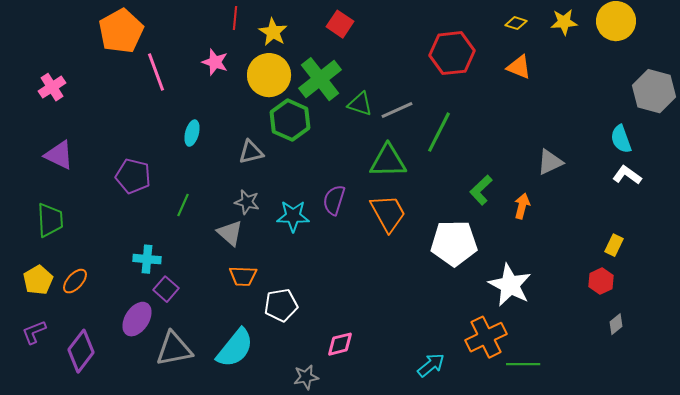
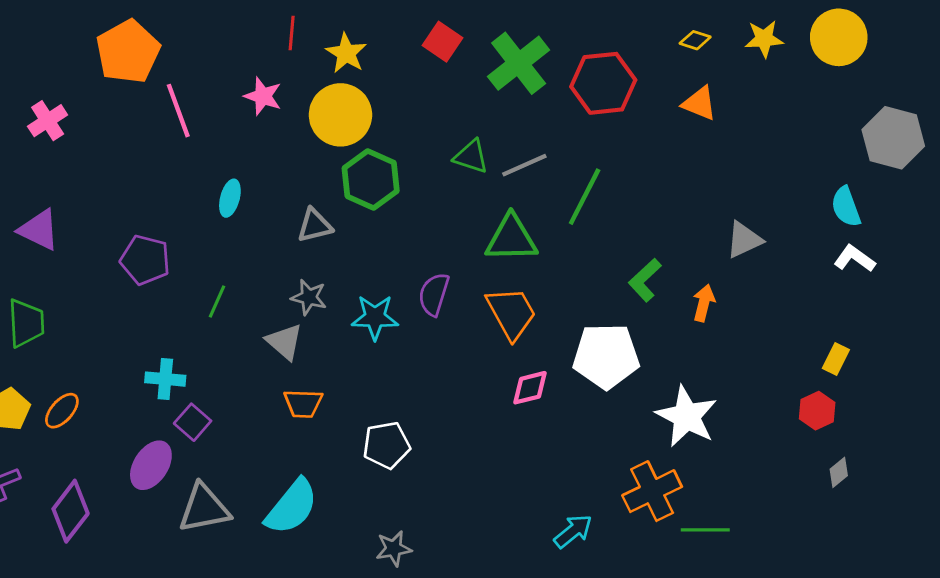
green cross: (320, 79) -> (519, 63), moved
pink cross: (52, 87) -> (48, 121), moved
white pentagon: (281, 305) -> (386, 445), moved
pink diamond: (340, 344) -> (530, 388), moved

